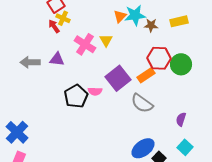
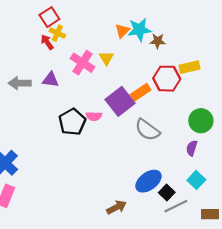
yellow rectangle: (179, 21) -> (189, 67), moved
green circle: (181, 64) -> (201, 121), moved
orange rectangle: (146, 75) -> (141, 92), moved

